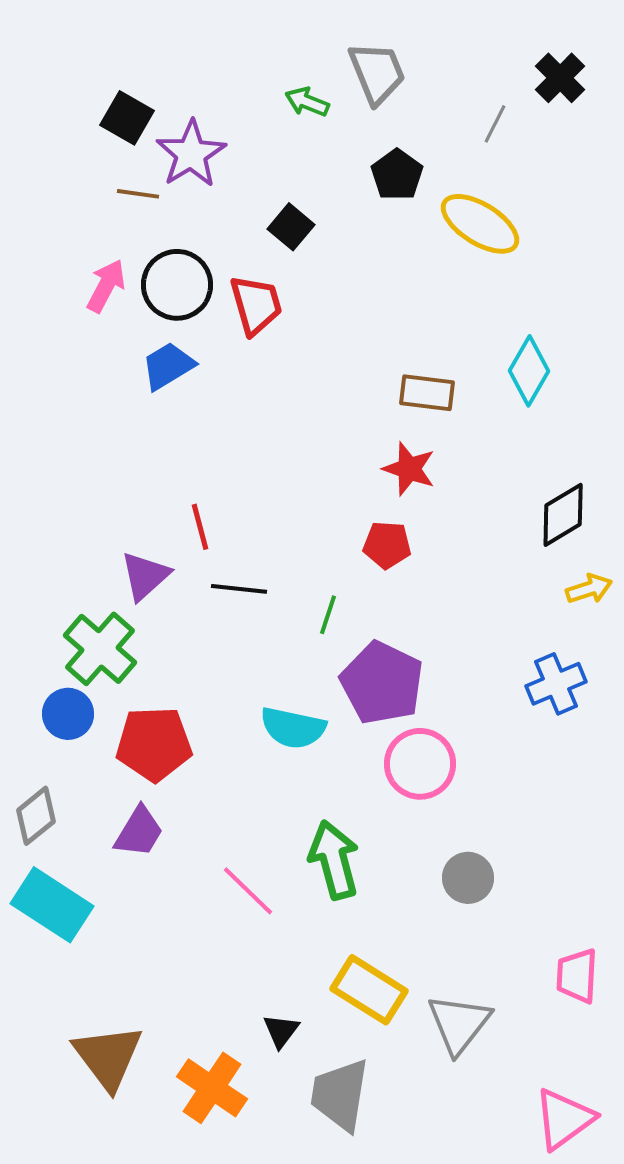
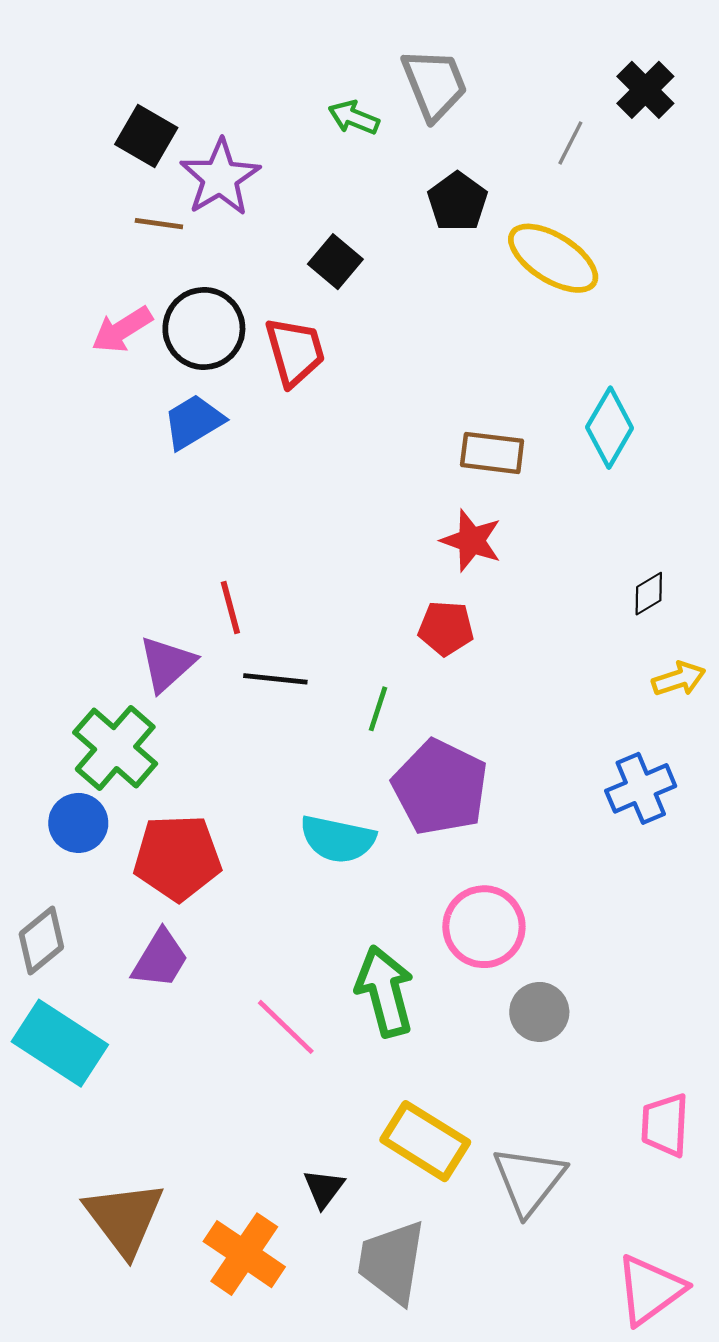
pink arrow: (106, 286) -> (122, 330), turned -150
black diamond: (563, 515) -> (649, 594), size x0.6
pink circle: (420, 764) -> (484, 927), moved

